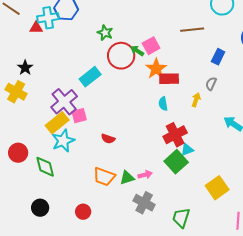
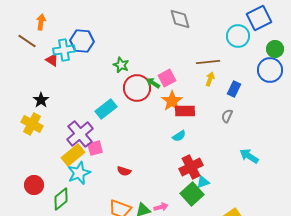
red triangle: (36, 28) -> (52, 60), turned 32
yellow arrow: (196, 100) -> (210, 79), moved
cyan semicircle: (163, 104) -> (179, 136), turned -112
green diamond: (45, 167) -> (61, 199), turned 65

